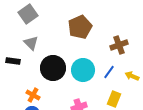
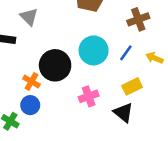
black circle: (53, 68) -> (55, 65), moved
yellow rectangle: (114, 99) -> (132, 86), turned 42

